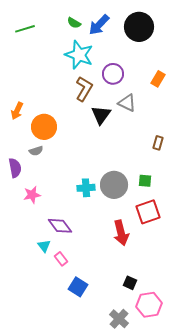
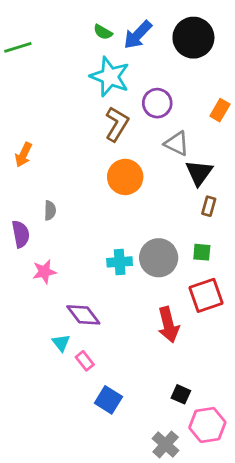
green line: (25, 29) -> (18, 47), moved
black triangle: (101, 115) -> (199, 173), moved
orange circle: (44, 127) -> (125, 177), moved
brown rectangle: (158, 143) -> (209, 206), moved
gray semicircle: (36, 151) -> (50, 210), turned -72

